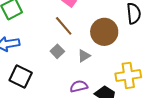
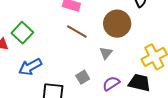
gray square: (57, 51) -> (83, 77), moved, turned 32

